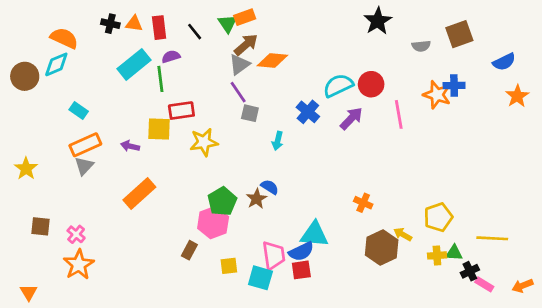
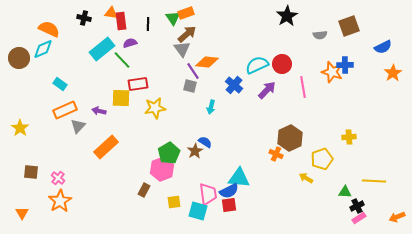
orange triangle: (134, 24) -> (111, 13), moved
black line: (195, 32) -> (148, 24), turned 40
orange diamond: (272, 60) -> (207, 62), moved
gray triangle: (239, 64) -> (182, 49), turned -30
green line: (160, 79) -> (122, 60), turned -36
purple line: (238, 92) -> (193, 71), moved
gray triangle: (84, 166) -> (78, 126), moved
yellow pentagon: (438, 217) -> (322, 159), moved
brown hexagon: (382, 248) -> (290, 138), moved
yellow cross: (437, 255) -> (349, 137), moved
pink rectangle: (484, 284) -> (359, 218), moved, turned -64
orange triangle: (29, 292) -> (22, 213), moved

